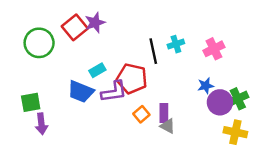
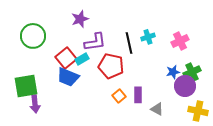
red square: (75, 27) -> (66, 58), moved
purple L-shape: (114, 92) -> (95, 42), moved
green cross: (238, 99) -> (192, 72), moved
green square: (31, 102) -> (26, 86), size x1.4
gray triangle: (168, 126) -> (157, 109), moved

